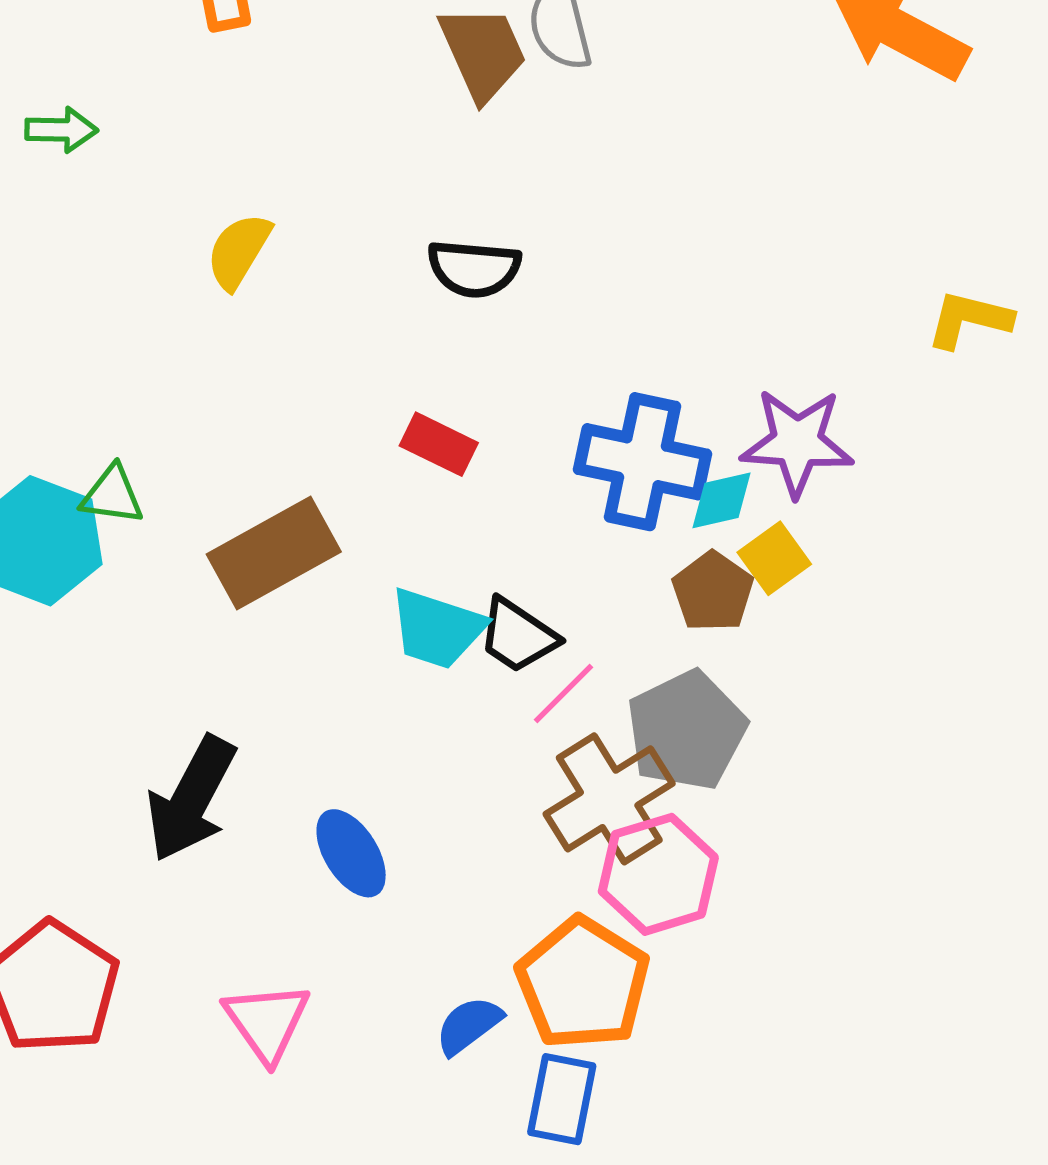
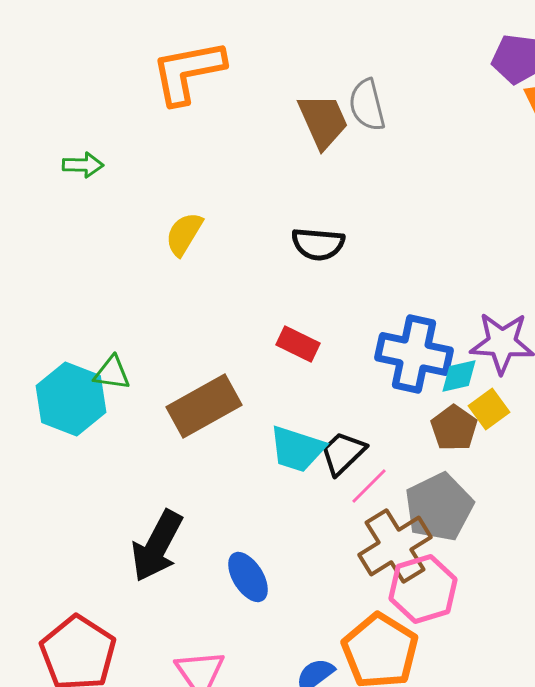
black trapezoid: (518, 636) -> (343, 453), turned 102

